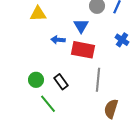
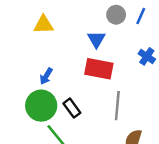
blue arrow: (58, 40) -> (46, 76), moved, turned -64
green circle: (36, 80) -> (41, 106), size x1.6

